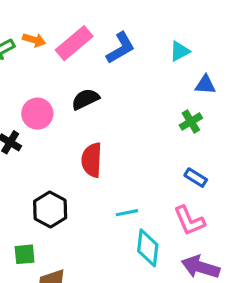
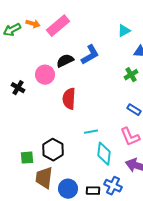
blue L-shape: (121, 48) -> (90, 55), moved
pink circle: (37, 114) -> (45, 75), moved
black hexagon: (50, 210) -> (53, 150), moved

